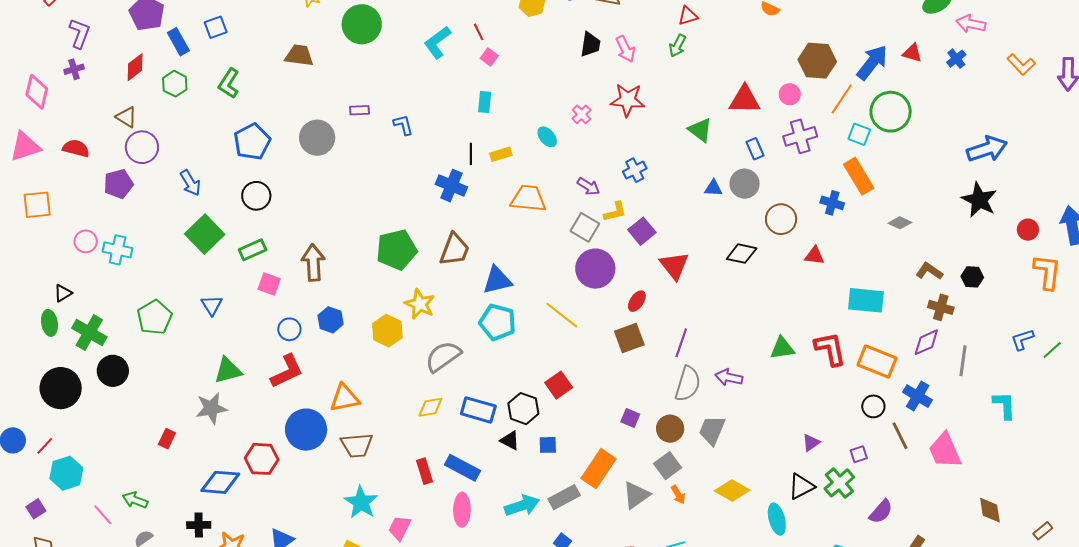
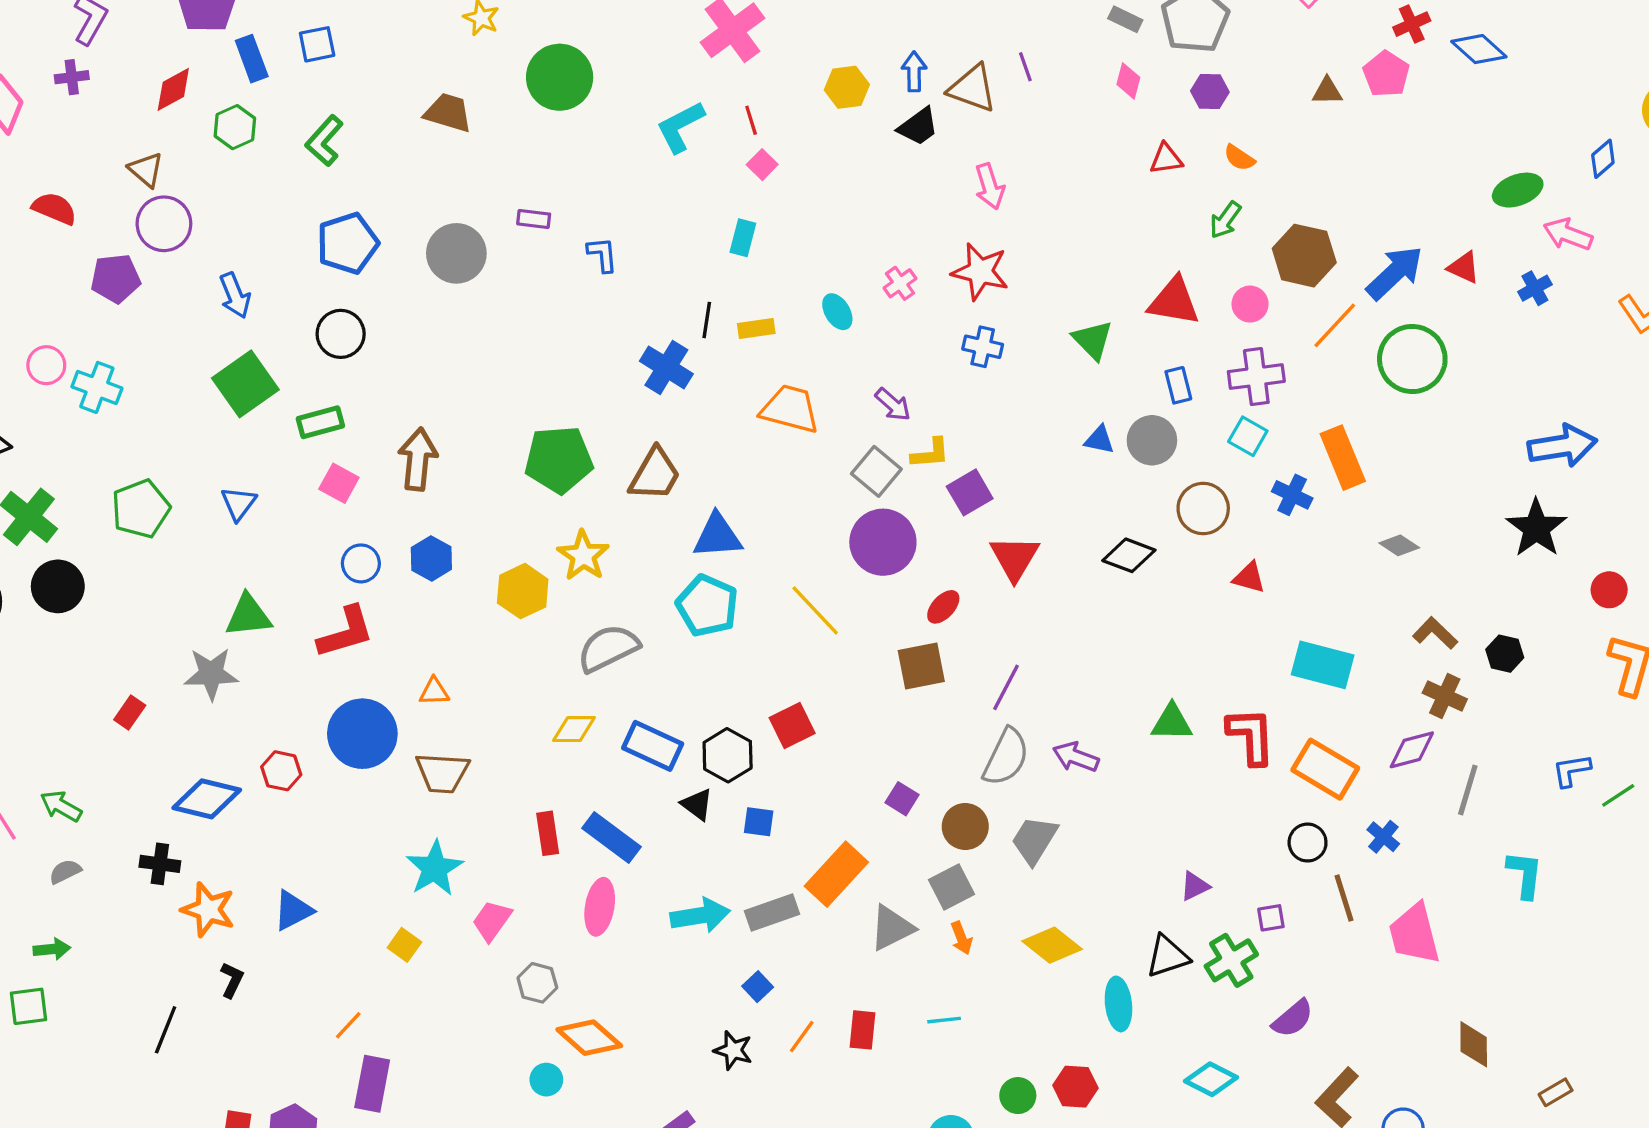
red triangle: (688, 16) -> (1166, 159), moved
black trapezoid: (590, 44) -> (918, 127), moved, turned 36
green arrow: (677, 46) -> (1225, 220), moved
cyan square: (859, 134) -> (1248, 436), moved
blue cross: (635, 170) -> (983, 347), moved, turned 30
blue cross: (918, 396) -> (1383, 837), size x0.7
orange triangle: (344, 398) -> (434, 692), size x0.6
red hexagon: (262, 459) -> (281, 771), size x0.7

